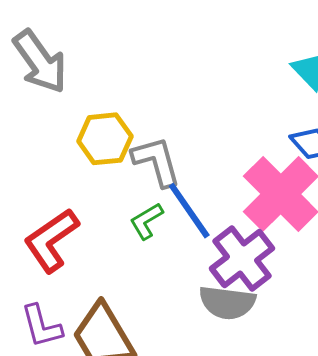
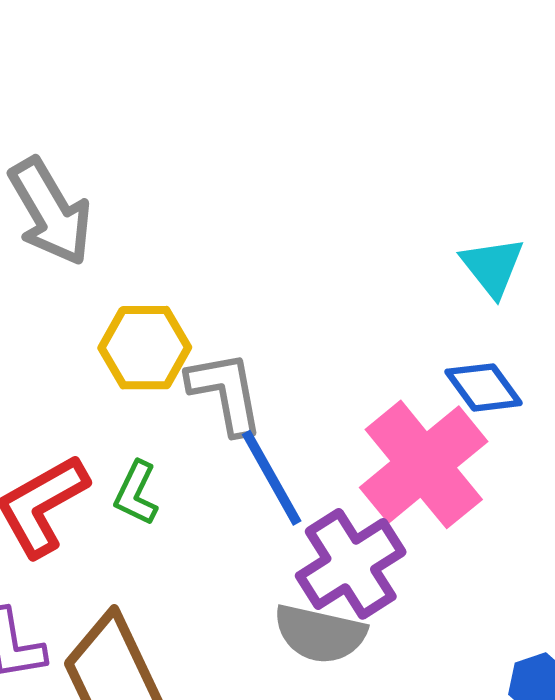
green L-shape: (146, 221) -> (136, 493), moved, turned -39

